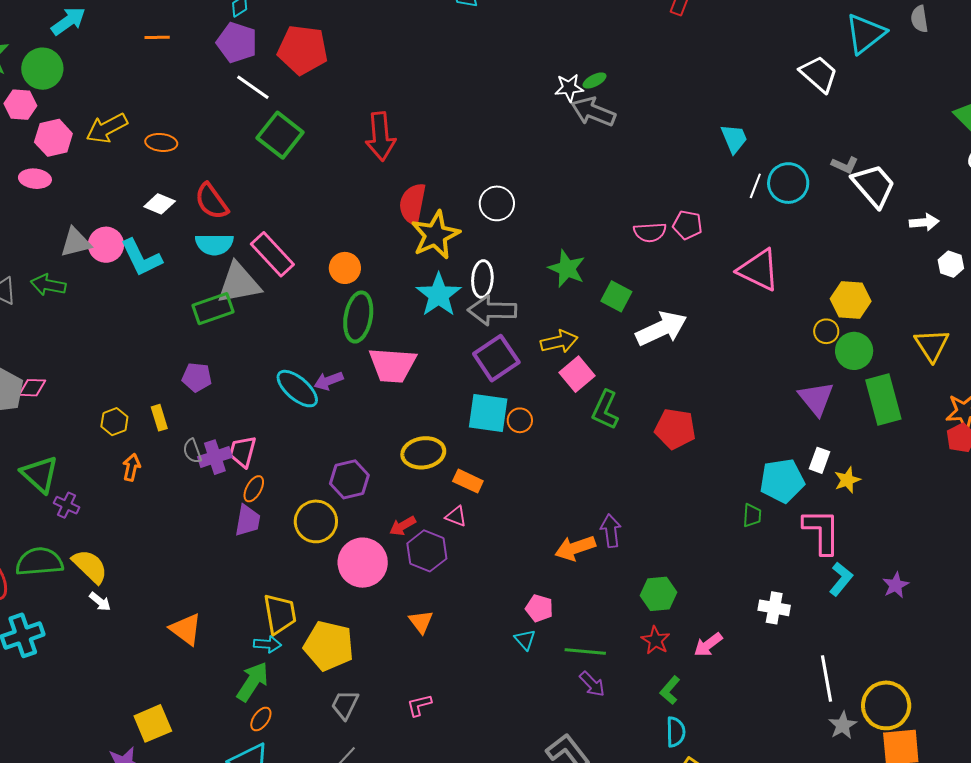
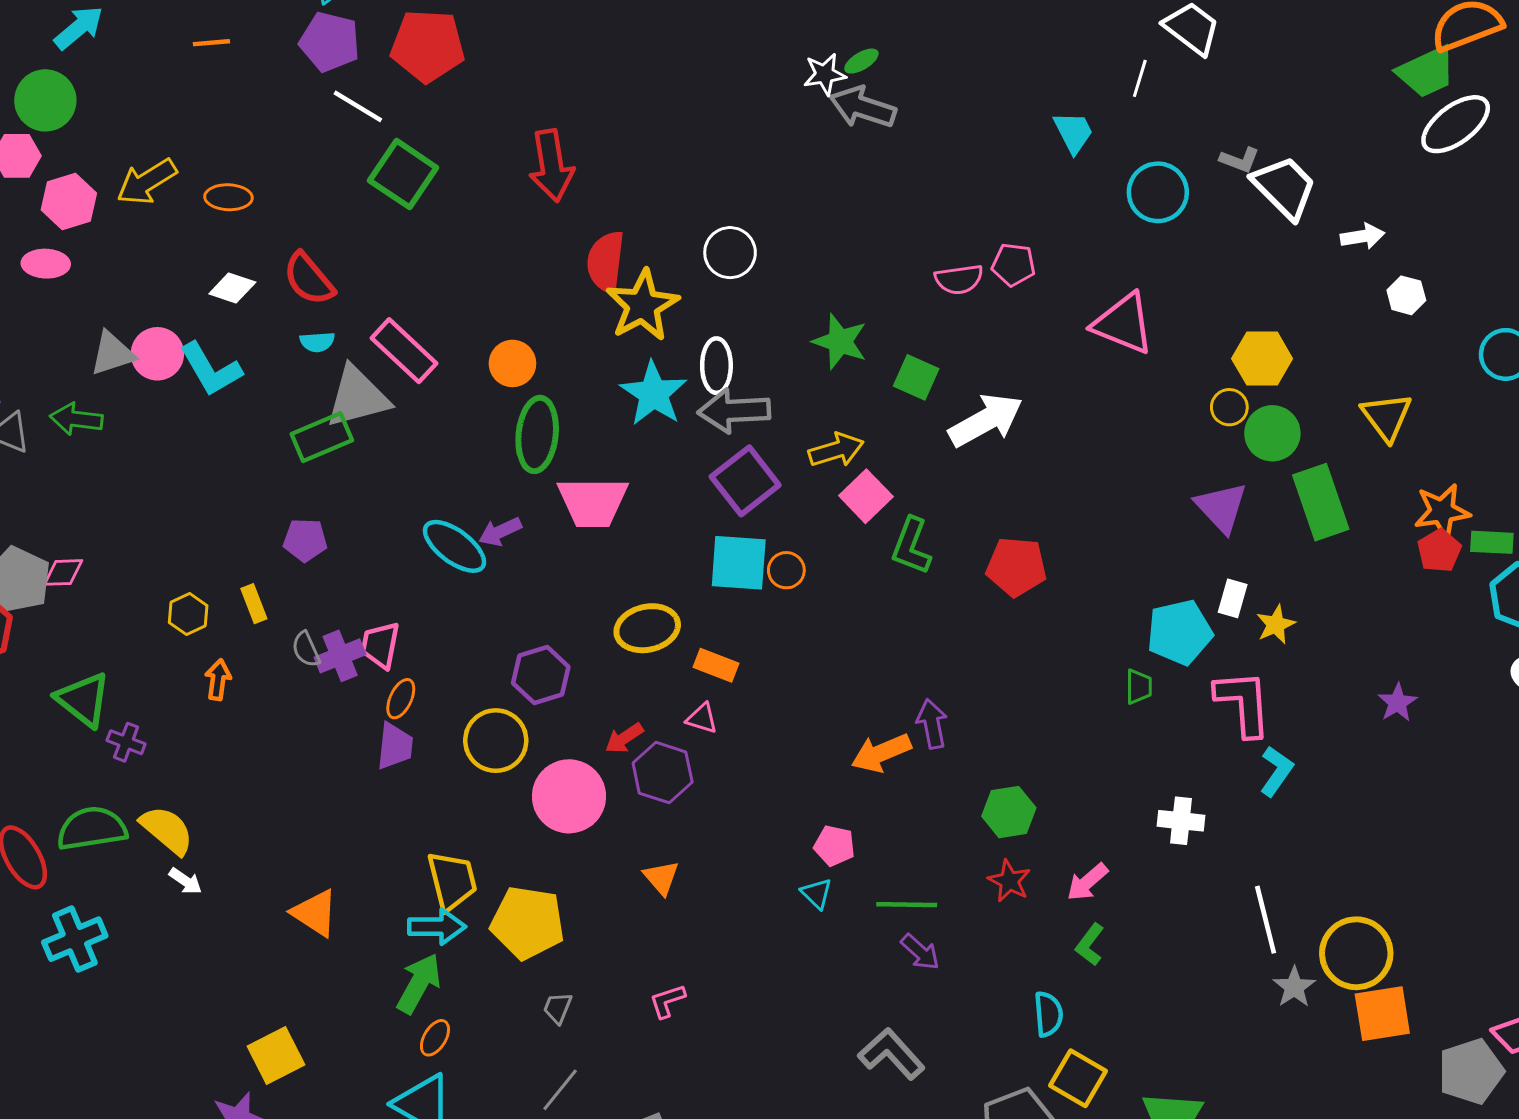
white line: (755, 186) -> (1140, 78), moved
cyan semicircle: (214, 244) -> (317, 342), size x0.6
purple star: (896, 585) -> (1397, 703), moved
cyan arrow: (267, 644) -> (437, 927), size x1.4
green L-shape: (670, 690) -> (1090, 945), moved
gray trapezoid: (345, 705) -> (558, 1008), size x0.7

